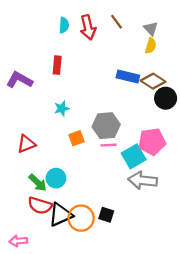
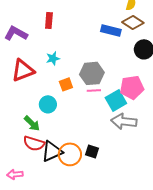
brown diamond: (153, 81) -> (133, 22), moved
red triangle: (26, 144) -> (23, 70), moved, size x1.4
cyan circle: (56, 178) -> (48, 104), moved

